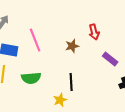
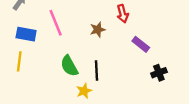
green semicircle: (31, 78) -> (69, 66), moved, turned 66

